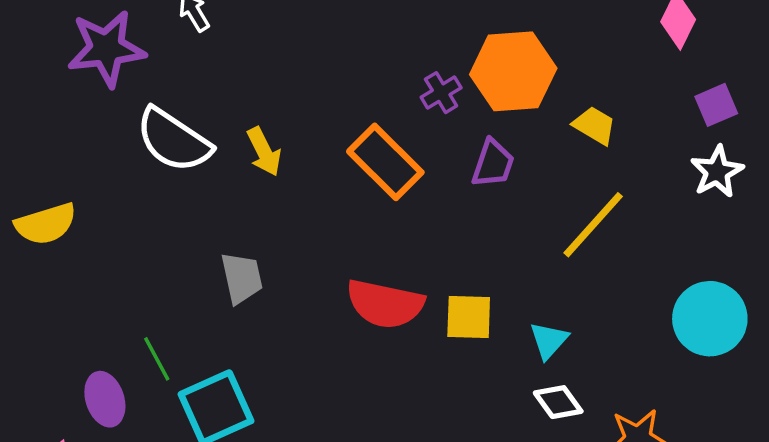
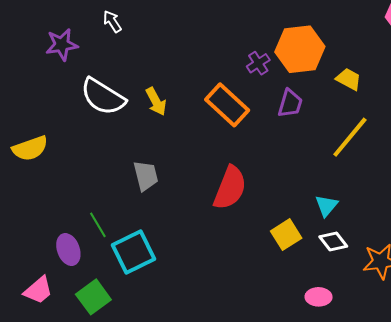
purple star: (106, 49) -> (62, 45), size x0.7
red semicircle: (385, 304) -> (230, 188), turned -78
yellow square: (469, 317) -> (286, 235), moved, turned -32

